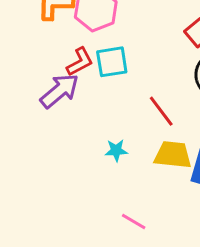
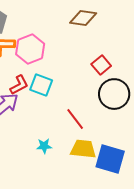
cyan square: (112, 62) -> (41, 85), turned 30

